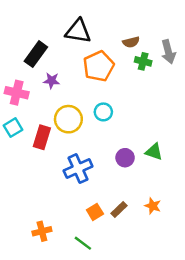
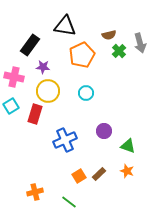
green cross: (143, 61) -> (119, 51), turned 32
yellow circle: (68, 119) -> (48, 91), moved
green triangle: (154, 152) -> (128, 146), moved

